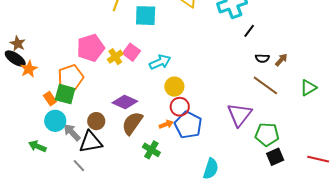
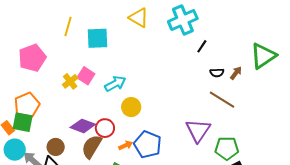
pink pentagon: (91, 48) -> (32, 58), moved
green triangle: (308, 88) -> (263, 56), moved, size x1.6
red circle: (180, 107) -> (105, 128), moved

